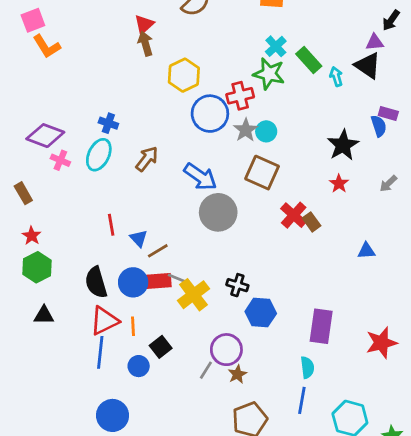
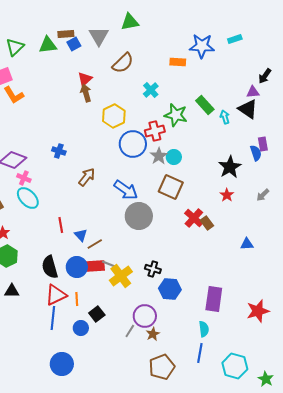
cyan cross: (276, 46) -> (151, 90), moved
purple rectangle: (388, 114) -> (263, 144), turned 64
cyan ellipse: (99, 155) -> (28, 198), moved, turned -70

